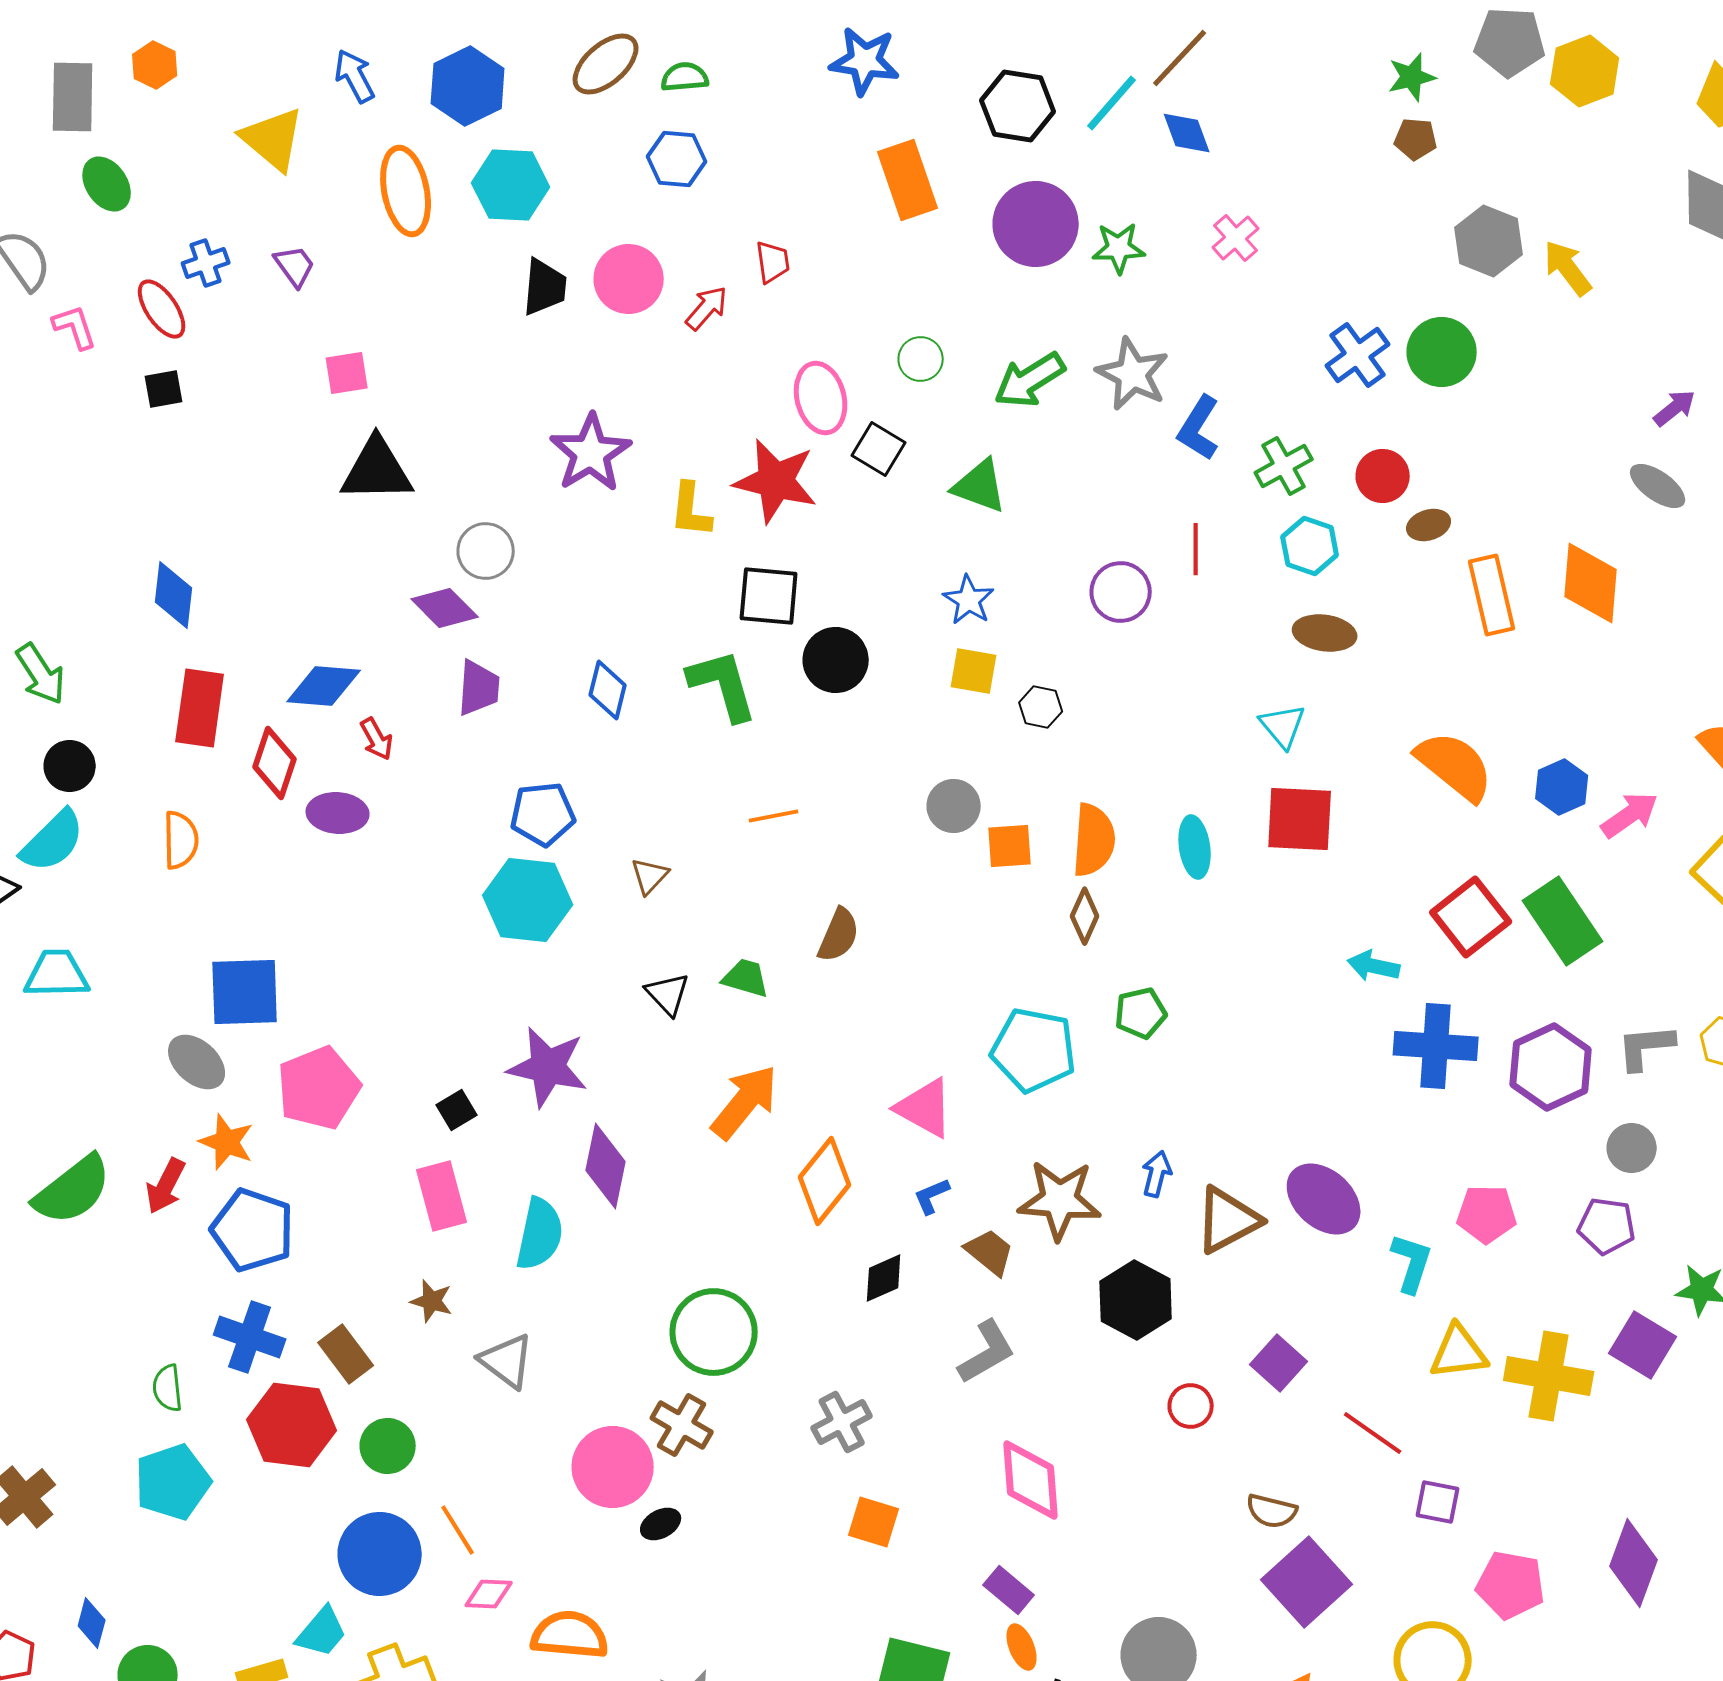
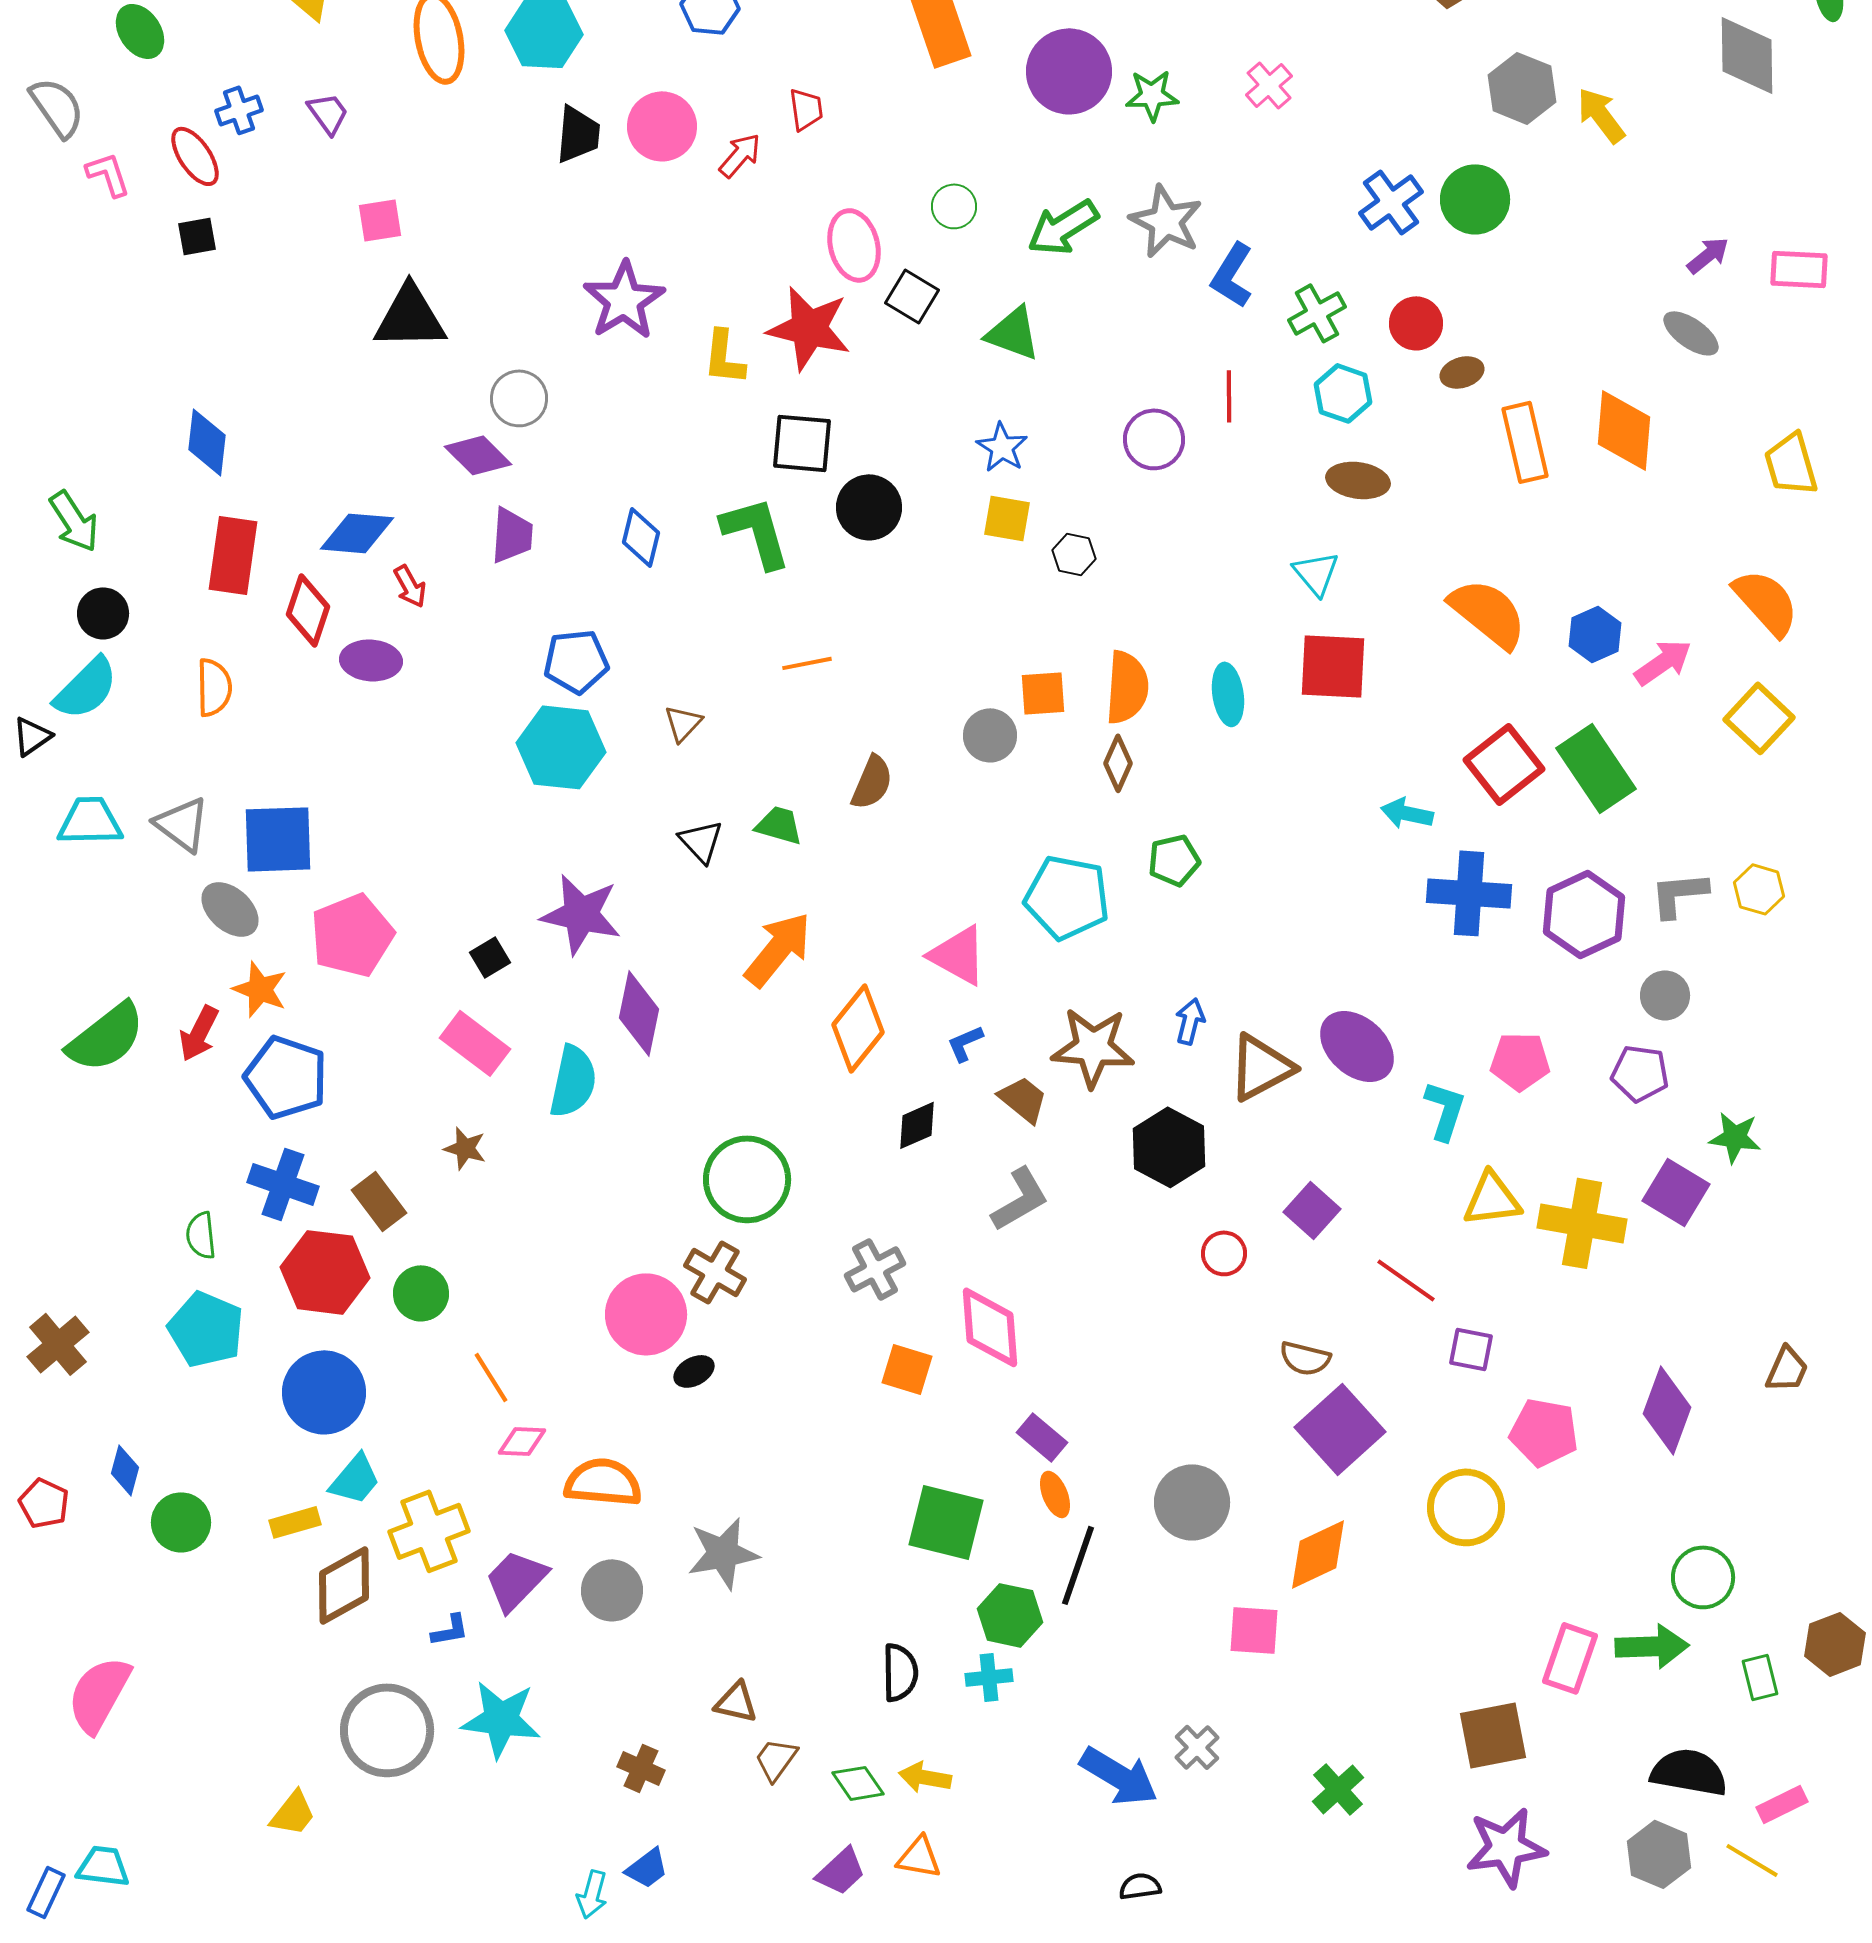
gray circle: (954, 806) -> (990, 735), moved
pink rectangle: (442, 1196) -> (475, 1043), turned -38
gray triangle: (507, 1361) -> (182, 824), moved
pink diamond: (1031, 1480) -> (990, 1327), moved
cyan pentagon: (173, 1482) -> (206, 1329), turned -30
blue circle: (380, 1554) -> (324, 1392), moved

